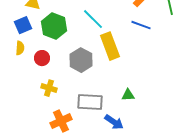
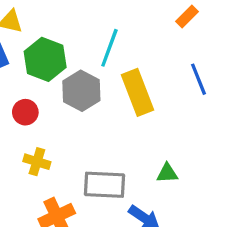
cyan line: (93, 19) -> (109, 48), turned 65
blue line: (141, 25) -> (199, 79), moved, turned 48
gray hexagon: (81, 60) -> (81, 91), moved

